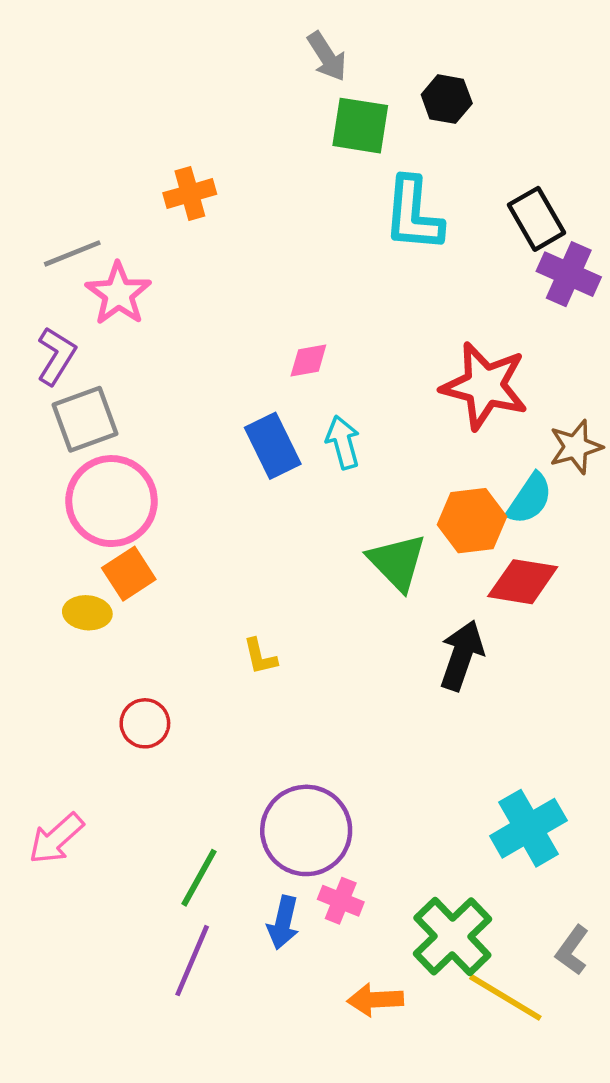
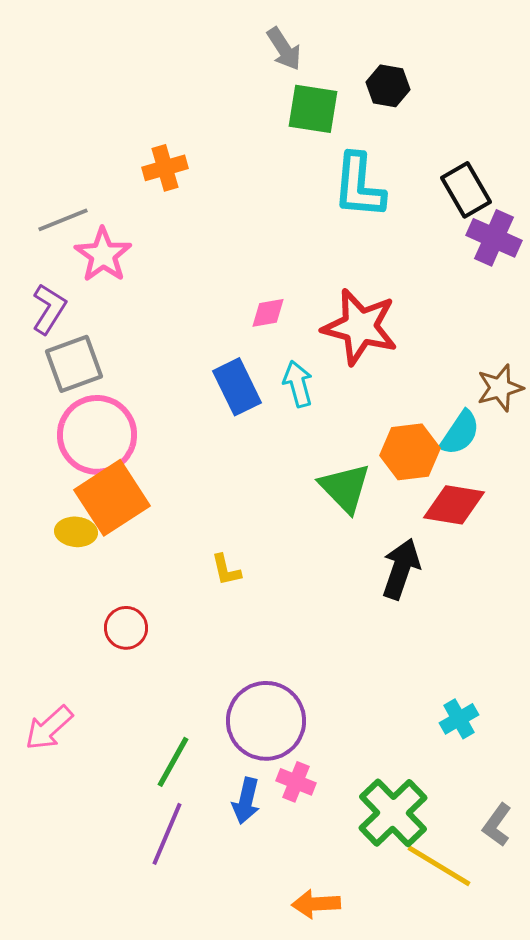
red star: (485, 386) -> (360, 327), moved
orange square: (129, 574) -> (112, 498), size x1.6
cyan cross: (528, 828) -> (459, 719), size x0.6
orange arrow: (375, 1000) -> (316, 904), moved

